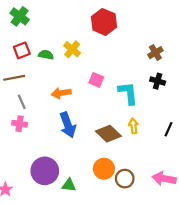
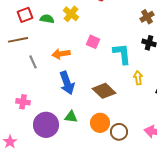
gray line: (22, 102) -> (33, 62), moved
pink cross: (20, 124) -> (23, 102), moved
yellow arrow: (134, 126) -> (138, 78), moved
green triangle: (69, 185) -> (71, 117), moved

